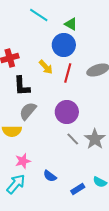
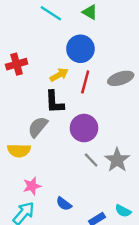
green triangle: (71, 24) -> (90, 12), moved
yellow arrow: (46, 67) -> (59, 75), turned -77
black L-shape: (22, 86) -> (54, 102), moved

